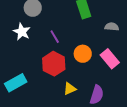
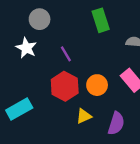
orange circle: (83, 54) -> (97, 85), moved

